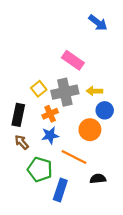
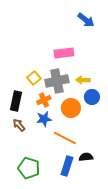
pink rectangle: (73, 60) -> (64, 53), turned -42
orange circle: (90, 130) -> (71, 108), moved
green pentagon: (40, 170) -> (29, 168), moved
blue rectangle: (60, 190) -> (67, 166), moved

